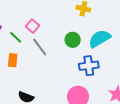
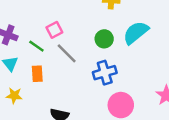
pink square: (32, 26) -> (54, 30), turned 32
blue cross: (89, 66) -> (105, 73), moved

